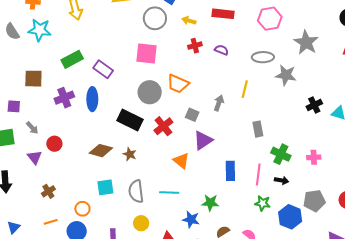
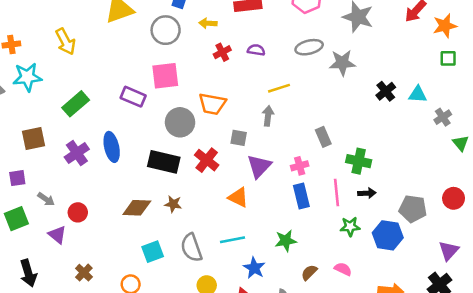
purple rectangle: (103, 69) -> (133, 97), moved
yellow line: (245, 89) -> (279, 88), moved, turned 72
pink cross: (314, 157) -> (300, 166), moved
gray pentagon: (314, 201) -> (413, 209), turned 30
blue star: (191, 219) -> (254, 268), moved, turned 30

